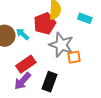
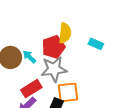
gray star: (61, 45) -> (54, 69), moved, turned -30
orange square: (74, 57) -> (68, 92), moved, size x1.5

